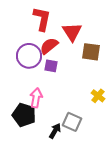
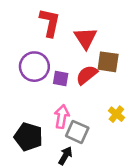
red semicircle: (49, 46) -> (87, 75), moved
pink arrow: (36, 98) -> (62, 117), moved
gray square: (72, 122) -> (77, 132), moved

